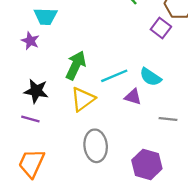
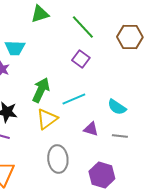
purple square: (161, 28) -> (81, 59), moved
cyan semicircle: (150, 77) -> (117, 107), moved
purple triangle: (133, 97) -> (91, 129), moved

